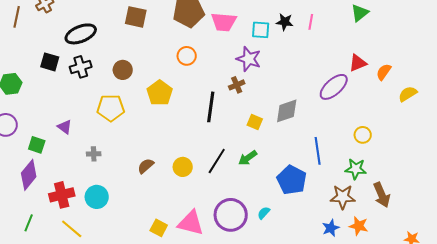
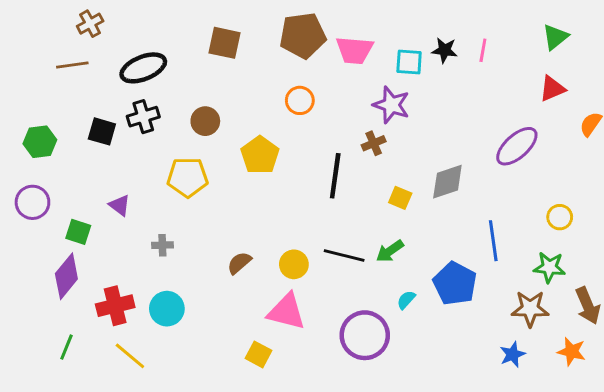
brown line: (17, 17) -> (72, 65), moved, turned 70
black square: (50, 62) -> (102, 131), moved
red triangle: (358, 63) -> (552, 89), moved
black line: (217, 161) -> (344, 255), turned 72
cyan semicircle: (264, 213) -> (406, 300), moved
pink triangle: (191, 223) -> (286, 312), moved
orange star: (359, 226) -> (572, 351), moved

